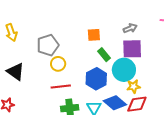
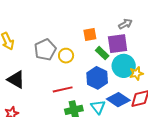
purple square: (132, 49) -> (118, 44), moved
yellow circle: (58, 64) -> (66, 56), moved
yellow star: (134, 86) -> (136, 73), moved

